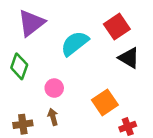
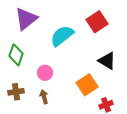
black triangle: (129, 58) -> (107, 61), moved
brown cross: (23, 124) -> (16, 92), moved

